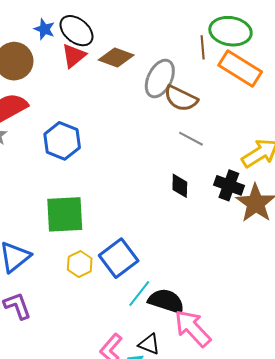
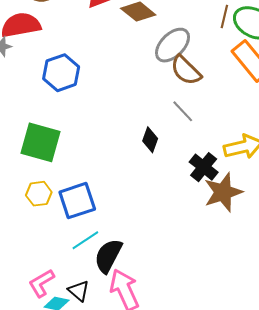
brown line: (203, 47) -> (224, 16), moved
black diamond: (180, 186) -> (150, 140), moved
black semicircle: (166, 301) -> (108, 256), turned -99

